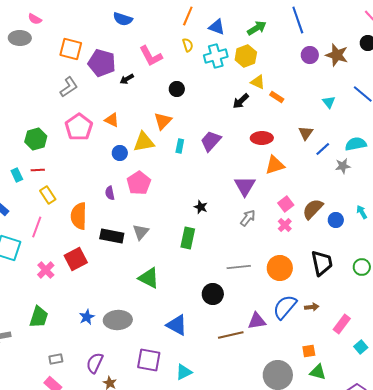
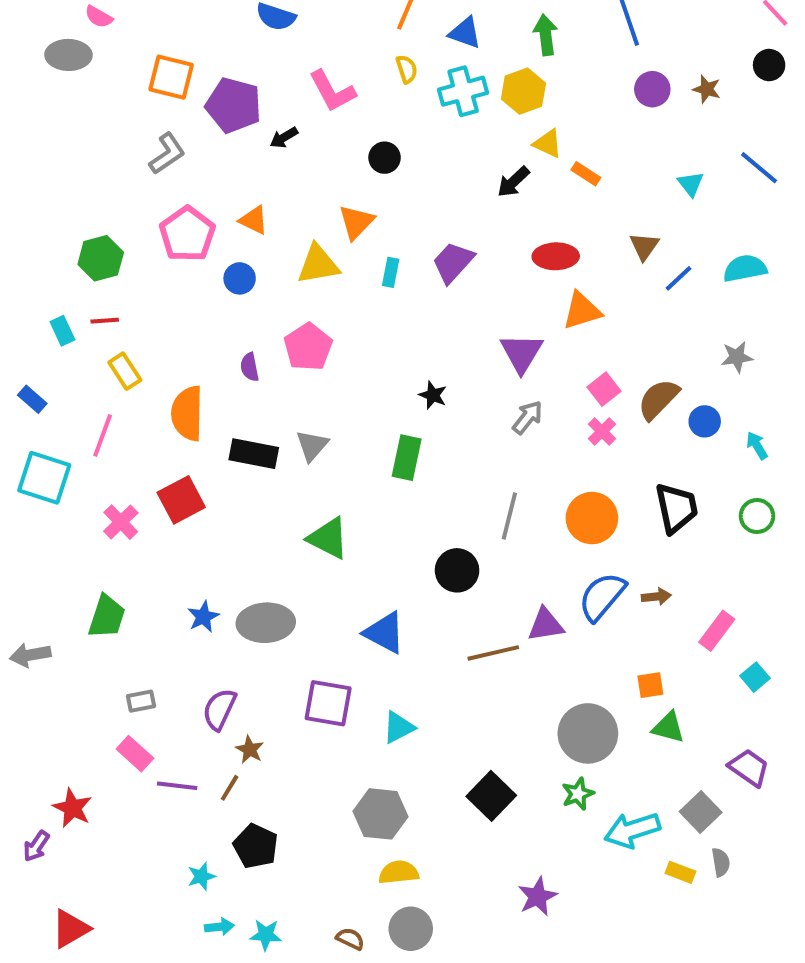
green arrow: (257, 28) -> (546, 35), turned -66
brown star: (337, 55) -> (707, 89), size x0.6
blue circle: (120, 153) -> (240, 278), moved
gray star: (343, 166) -> (737, 357), moved
cyan arrow: (362, 212) -> (757, 446), moved
gray line: (239, 267) -> (509, 516), turned -70

